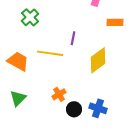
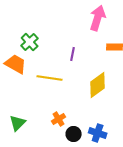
purple line: (73, 38) -> (73, 54), moved
orange trapezoid: (18, 61) -> (16, 64), moved

